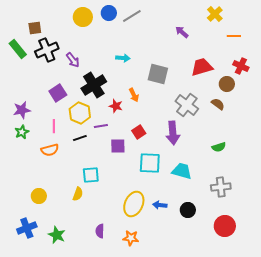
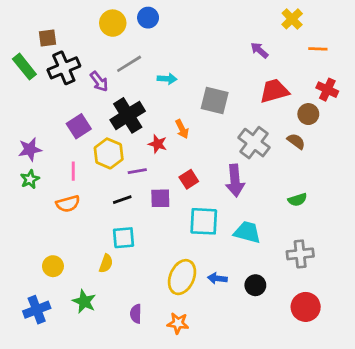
gray line: (132, 16) -> (129, 64), moved
purple arrow: (182, 32) -> (259, 50), moved
black line: (80, 138) -> (122, 200), moved
green star: (57, 235) -> (84, 302), moved

